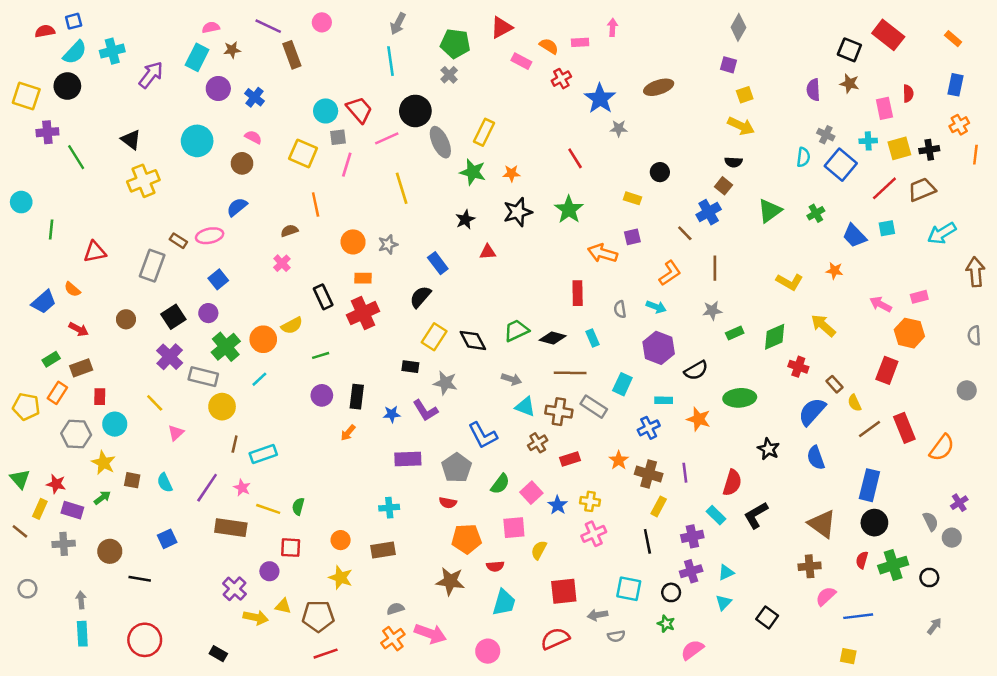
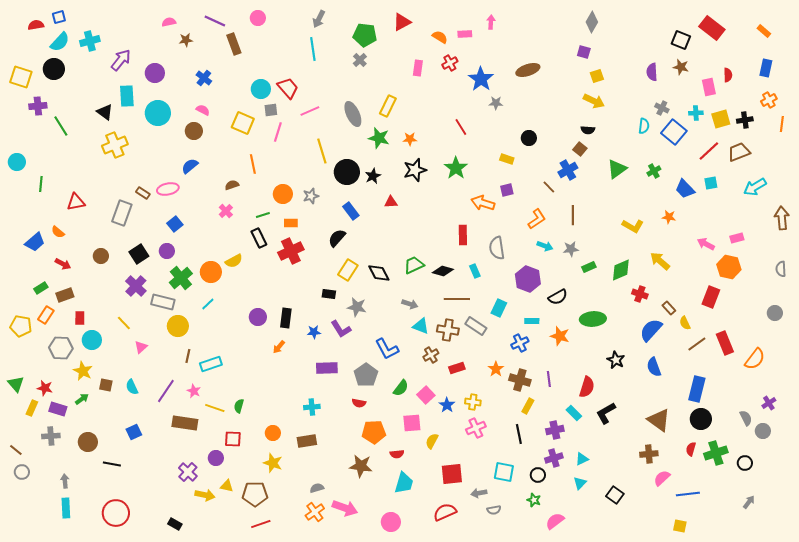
cyan rectangle: (197, 57) -> (127, 96), moved, turned -30
pink rectangle: (521, 61) -> (418, 68), moved, turned 70
purple circle: (218, 89) -> (155, 73), moved
black circle: (415, 111) -> (347, 172), moved
cyan arrow: (656, 307) -> (545, 246), moved
gray semicircle: (620, 309) -> (497, 248), size x1.6
green line: (321, 355) -> (263, 215), moved
brown line: (20, 531) -> (16, 450), moved

